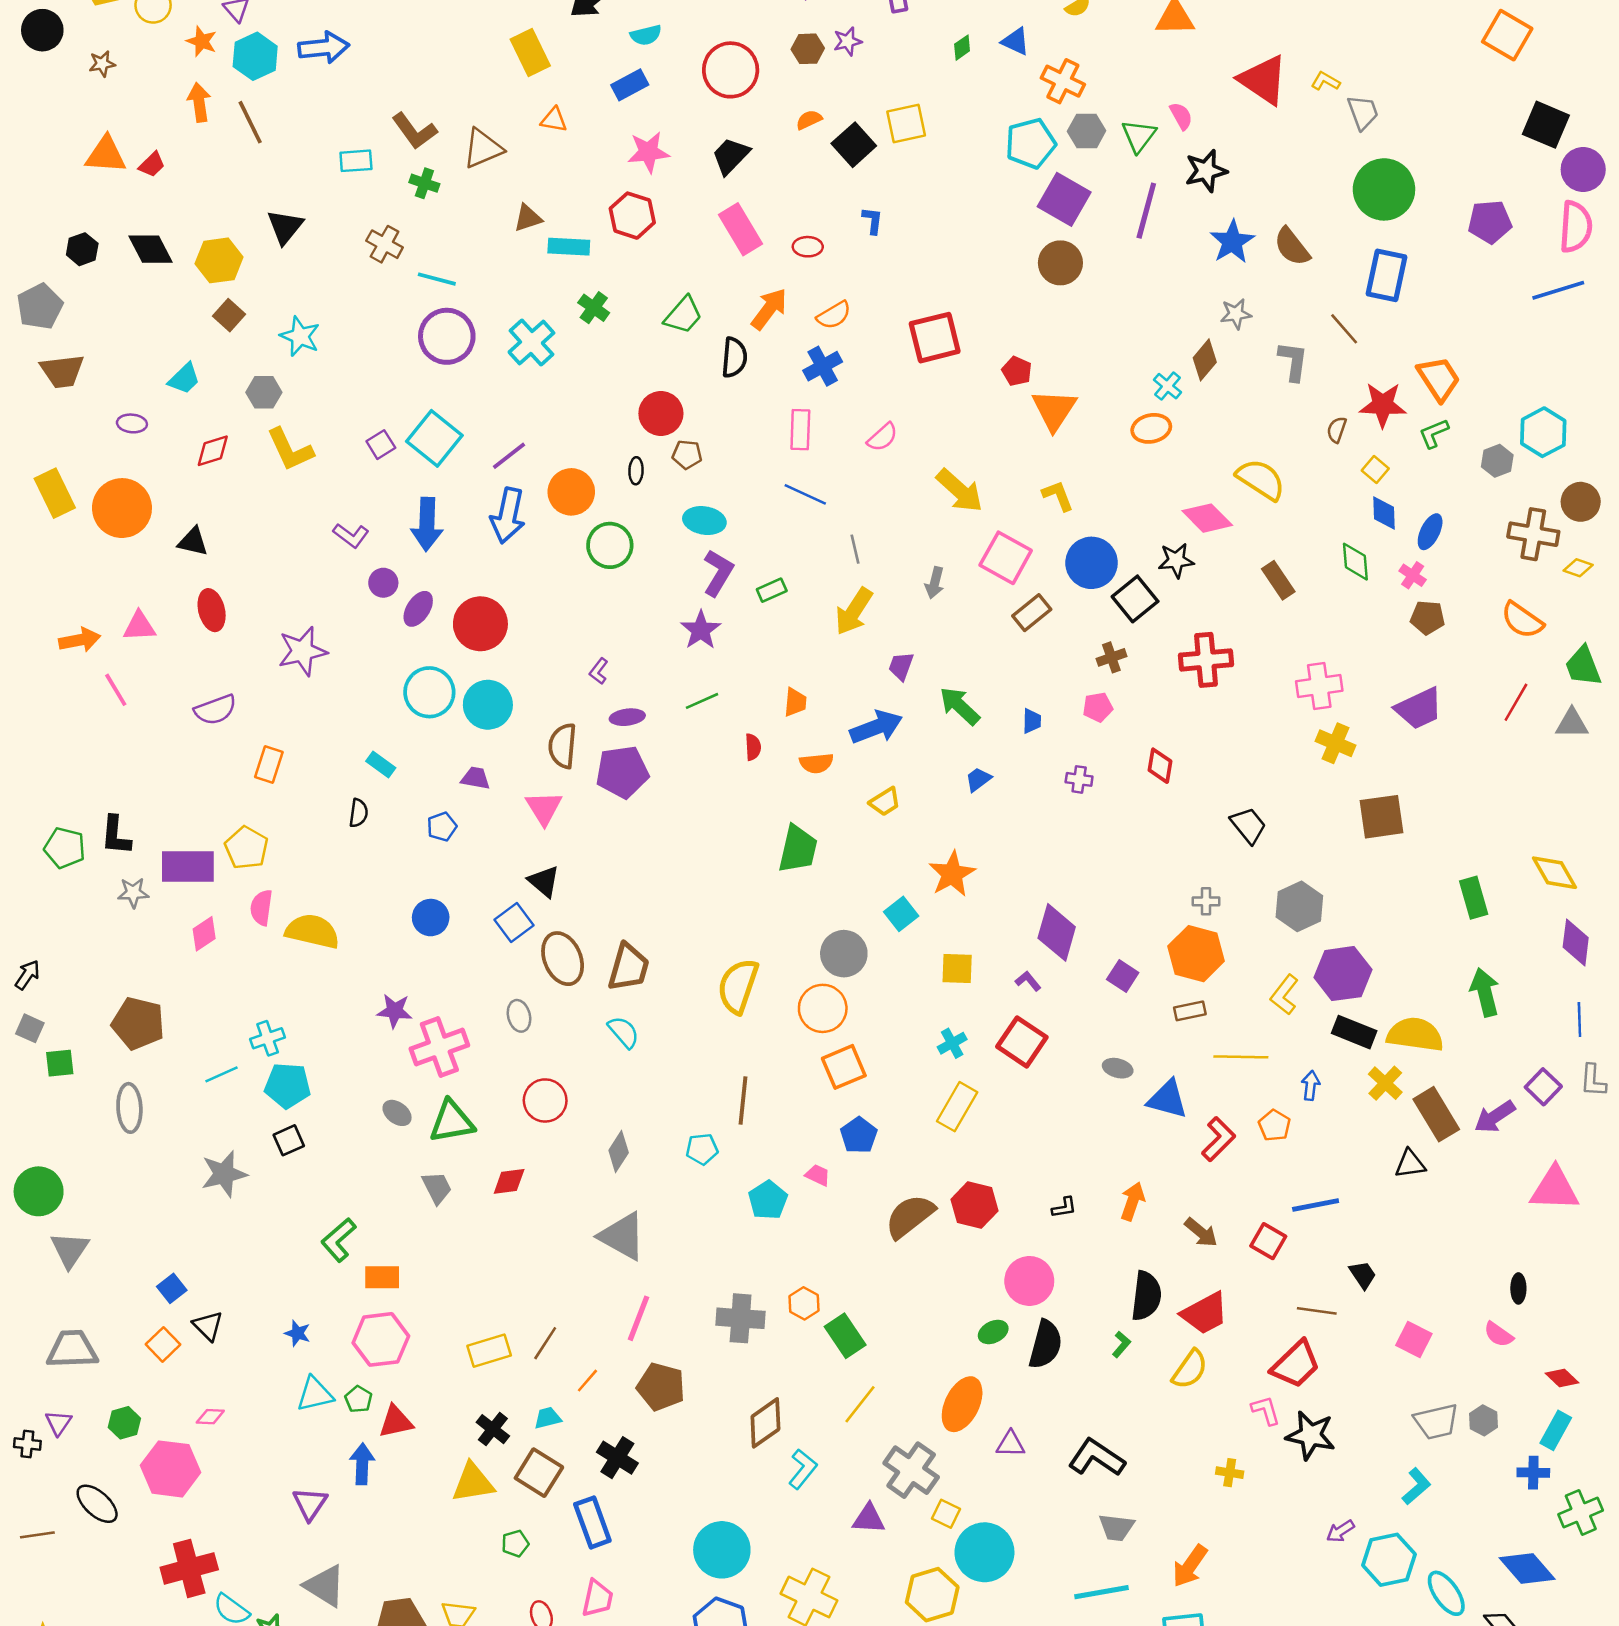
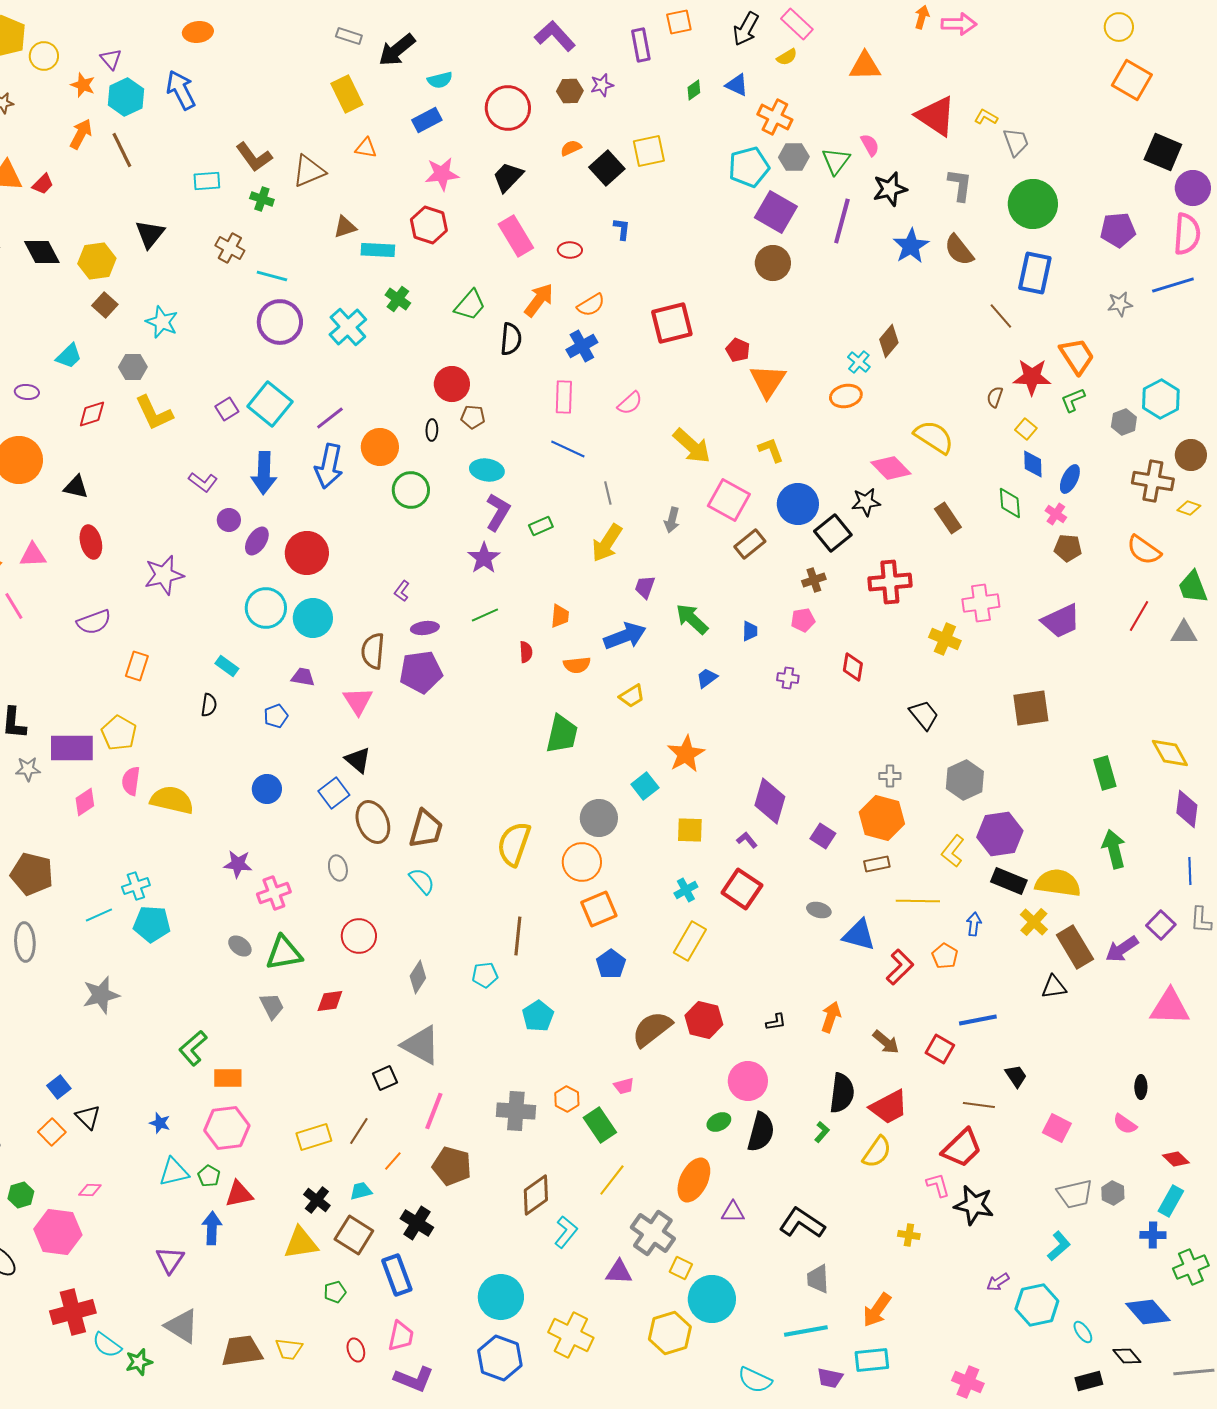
blue arrow: (324, 48) -> (181, 90), turned -111
orange arrow: (199, 102) -> (81, 134), turned 36
gray star: (1236, 314) -> (1120, 304), moved
gray L-shape: (1293, 361) -> (960, 185), moved
yellow cross: (1335, 743) -> (945, 639), moved
pink cross: (439, 1047) -> (274, 893), size x0.7
black square: (289, 1140) -> (385, 1078), moved
pink trapezoid: (818, 1175) -> (624, 1086), moved, turned 140
gray trapezoid: (1116, 1527) -> (818, 1279), turned 80
cyan ellipse: (1446, 1593) -> (1083, 1332), size x0.6

